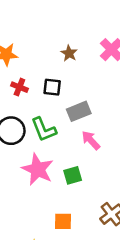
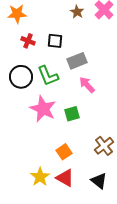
brown star: (69, 53) -> (77, 12), moved
orange square: (63, 221) -> (64, 152), turned -35

